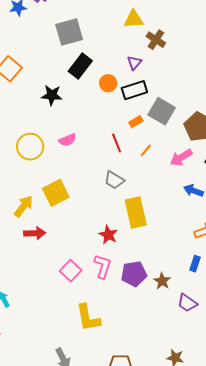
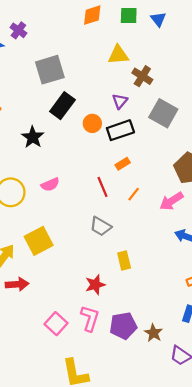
black star: (52, 95) -> (33, 137), turned 30
gray square: (162, 111) -> (163, 113), moved
yellow rectangle: (136, 213) -> (124, 260), size x0.6
red star: (108, 235) -> (95, 285), turned 30

